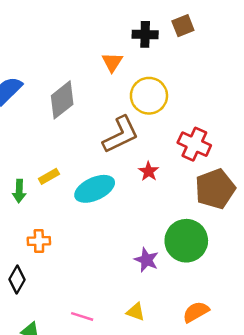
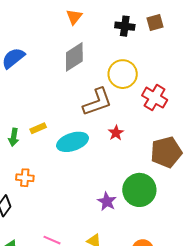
orange triangle: (112, 62) -> (74, 17), moved
gray diamond: (62, 100) -> (74, 57), moved
red cross: (194, 144) -> (155, 98), moved

